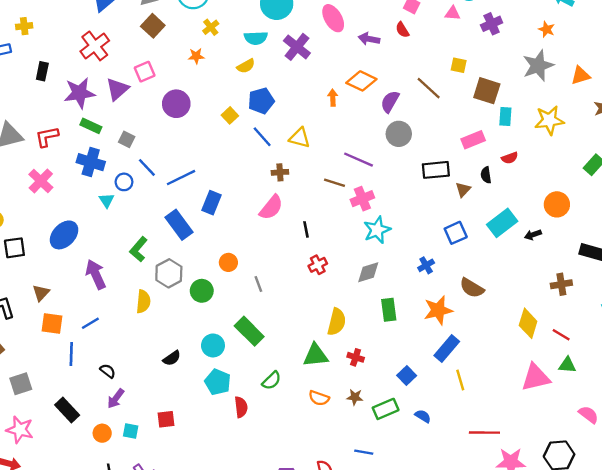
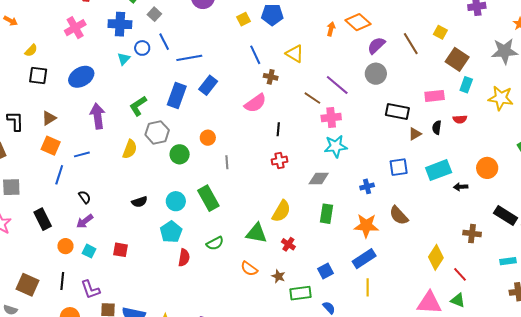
blue line: (262, 137) -> (255, 55), moved
blue cross: (91, 162) -> (120, 24), turned -30
blue rectangle: (179, 225) -> (177, 96), turned 40

